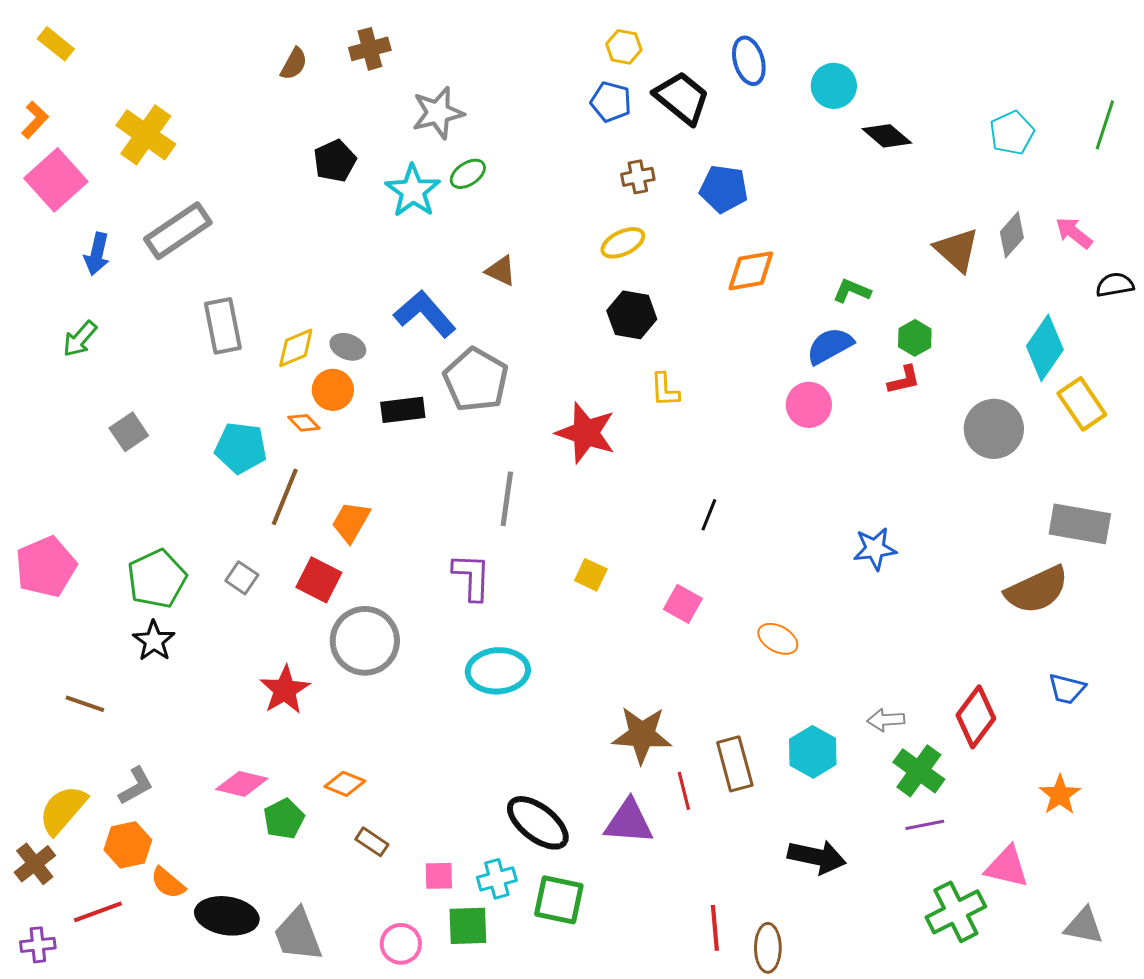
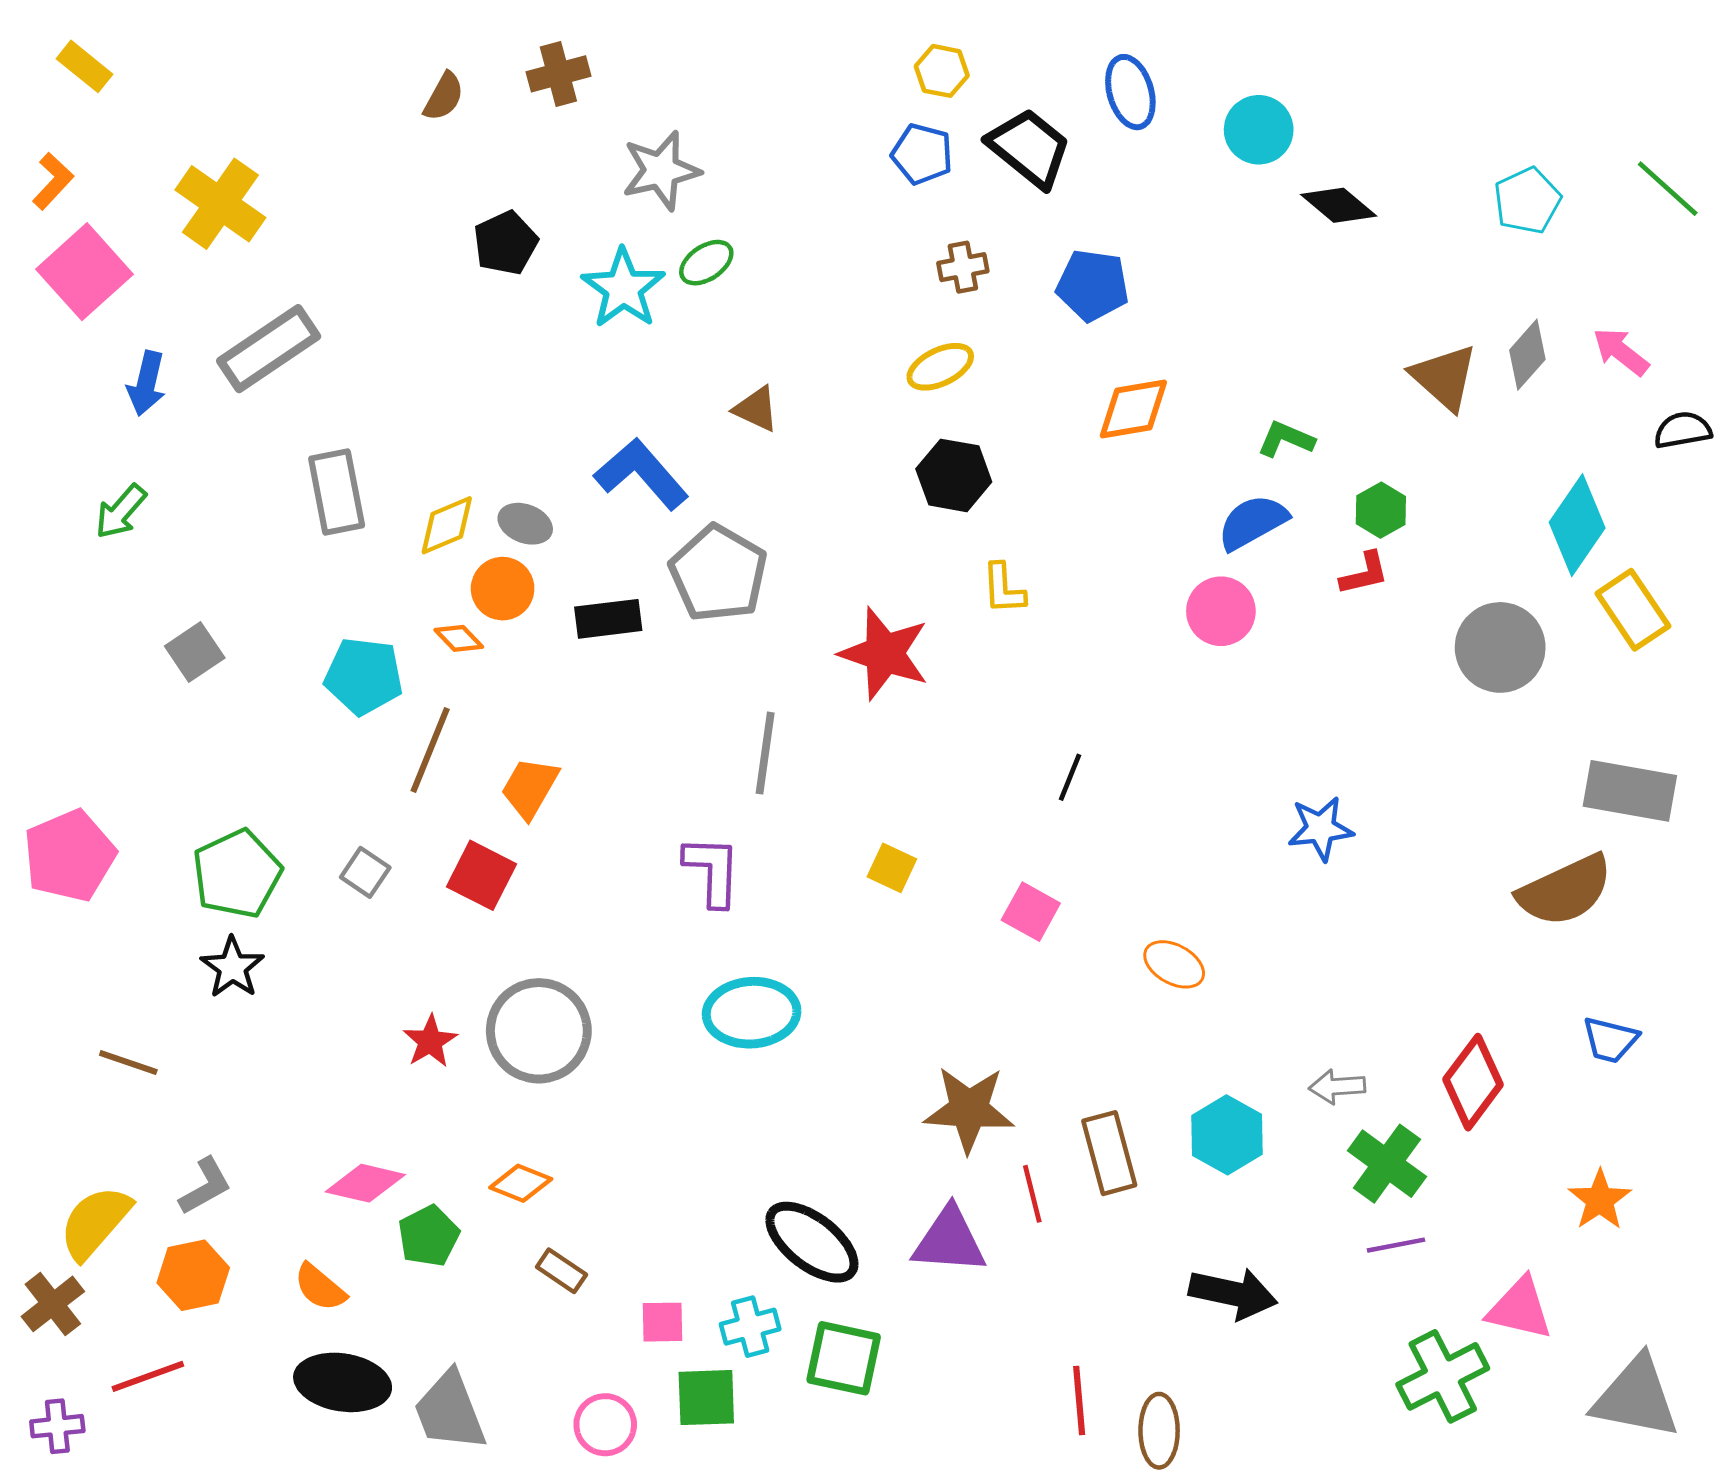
green line: (1105, 125) -> (1668, 189), turned -66
gray circle: (365, 641) -> (539, 1031), moved
red star: (285, 690) -> (430, 1041), size x0.7
orange semicircle: (168, 883) -> (320, 1287), moved
gray triangle: (1084, 926) -> (1636, 1398), size x1.5

